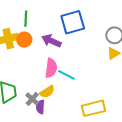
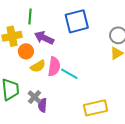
orange circle: (24, 40) -> (26, 51), moved
purple arrow: (51, 41) -> (44, 38), moved
yellow semicircle: (47, 92) -> (38, 66), moved

